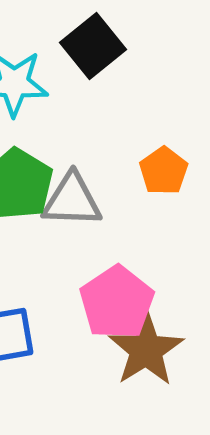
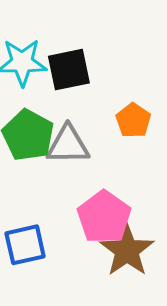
black square: (93, 46) -> (69, 70), moved, turned 30

